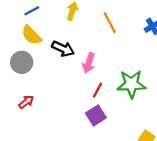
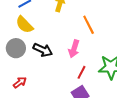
orange line: (110, 23) -> (89, 25), moved
black arrow: (63, 49) -> (43, 50), moved

